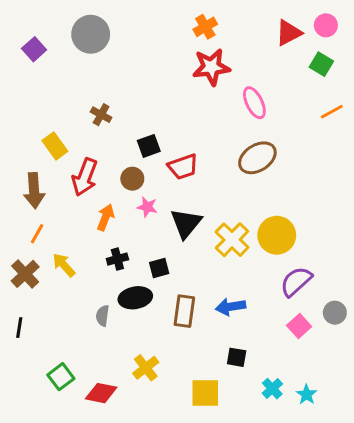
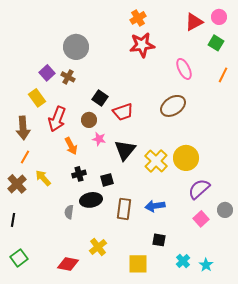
gray circle: (91, 34) -> (76, 47), moved
purple square: (34, 49) -> (47, 73), moved
pink ellipse: (254, 103) -> (184, 69), moved
orange line: (332, 112) -> (223, 75), turned -35
black square: (149, 146) -> (100, 98), turned -35
orange arrow: (106, 217) -> (71, 146), turned 132
green square: (61, 377) -> (19, 258), moved

